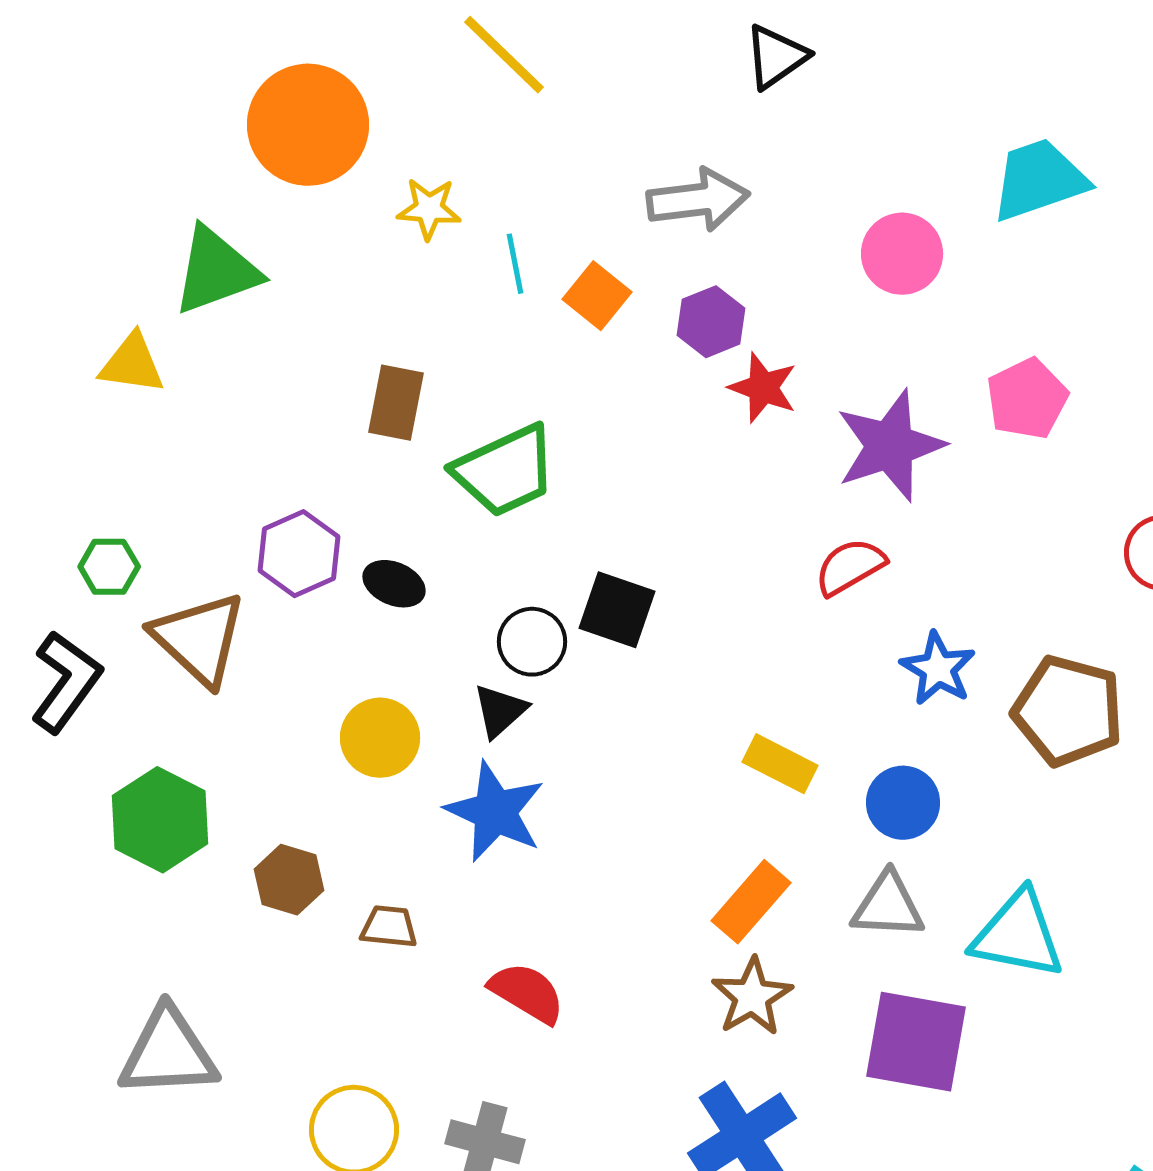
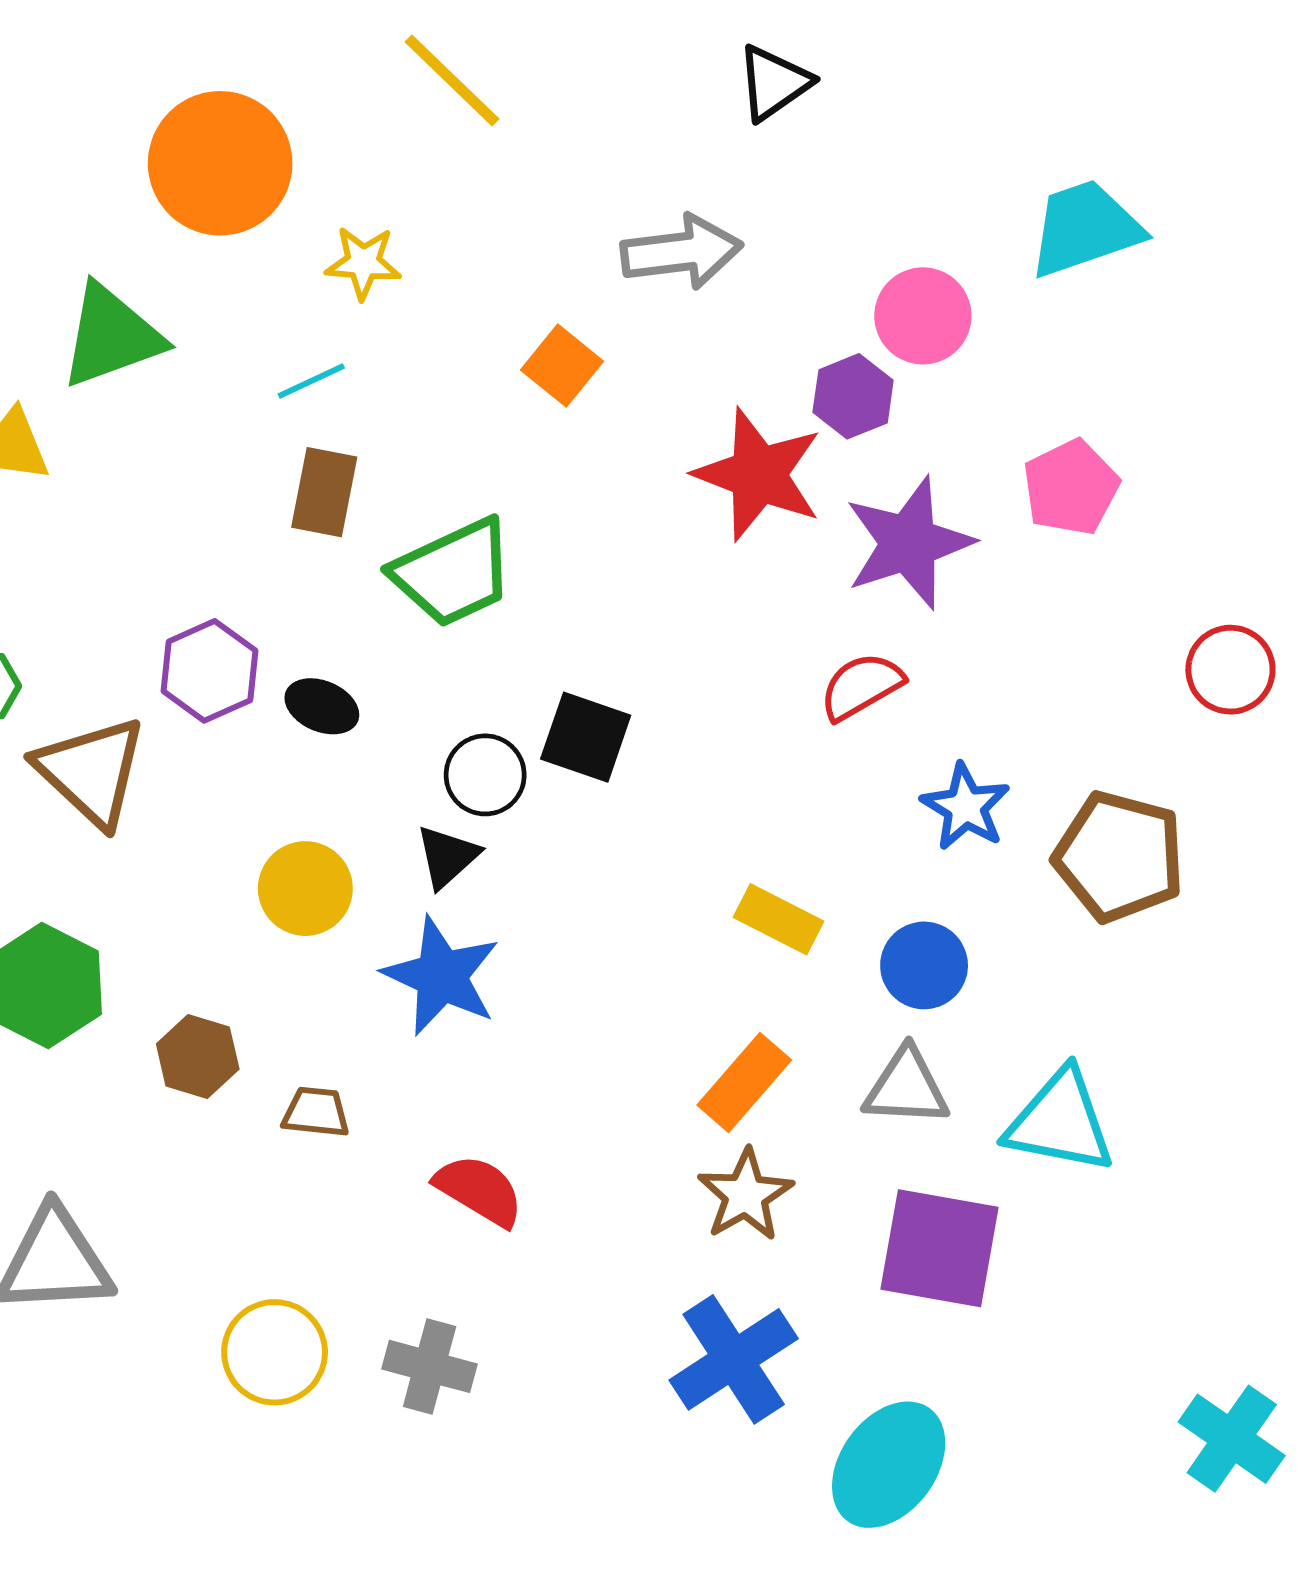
cyan line: (515, 264) -> (311, 381), moved, turned 76
purple hexagon: (711, 322) -> (853, 396), moved
red star: (763, 388) -> (758, 474), size x1.6

